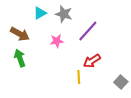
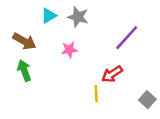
purple line: (88, 31) -> (127, 38), moved

